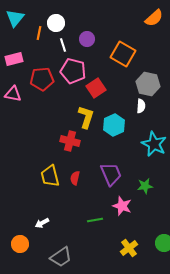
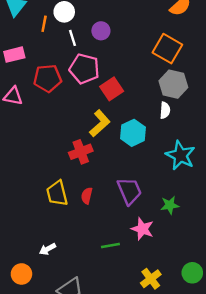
orange square: (123, 54) -> (167, 49), moved
yellow L-shape: (86, 117) -> (100, 123), turned 30
red cross: (70, 141) -> (81, 152), turned -36

